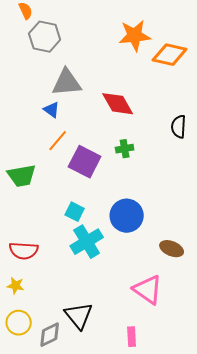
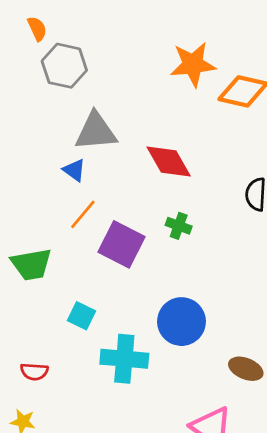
green cross: (125, 149) -> (179, 226), turned 30
cyan square: (75, 212) -> (81, 316), moved
cyan cross: (87, 242) -> (124, 359), turned 36
red semicircle: (24, 251) -> (34, 372), size x0.7

